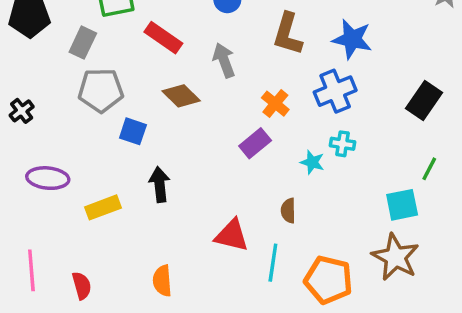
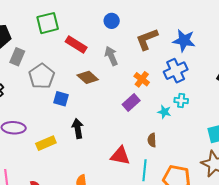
brown L-shape: (288, 34) -> (147, 39), turned 55
gray rectangle: (83, 43) -> (17, 57), moved
gray pentagon: (101, 90) -> (42, 76), turned -30

